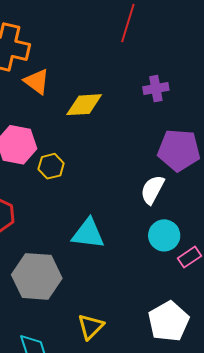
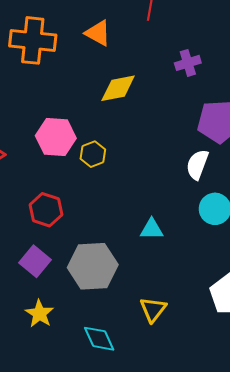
orange triangle: (37, 81) -> (98, 33), moved
cyan triangle: (88, 234) -> (152, 229), moved, size x0.7

